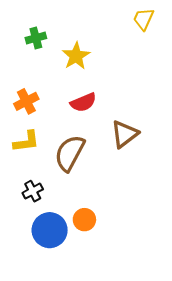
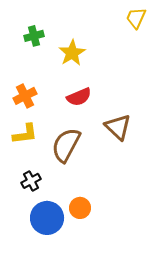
brown triangle: (125, 134) -> (118, 127), turned -40

